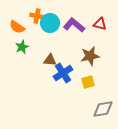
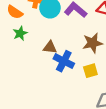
blue cross: (63, 73) -> (64, 61), turned -30

